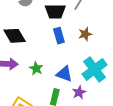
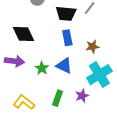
brown star: (85, 34) -> (92, 47), moved
blue triangle: (64, 74) -> (64, 66), moved

